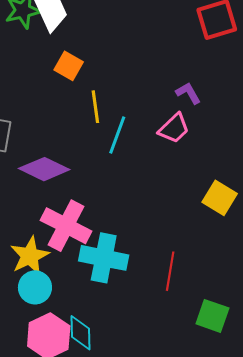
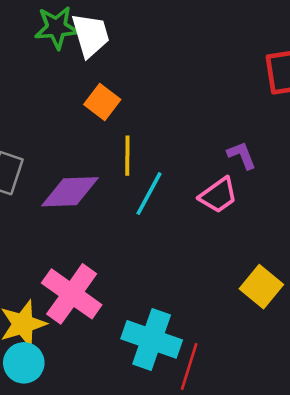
purple diamond: (44, 169) -> (70, 192), moved, turned -36
cyan cross: (104, 258) -> (152, 339), moved

